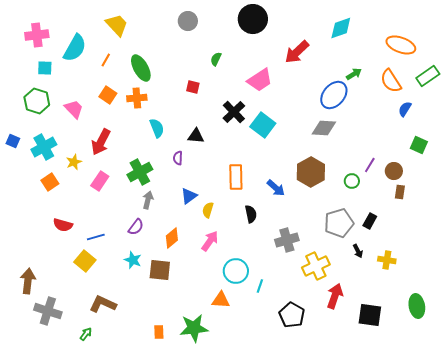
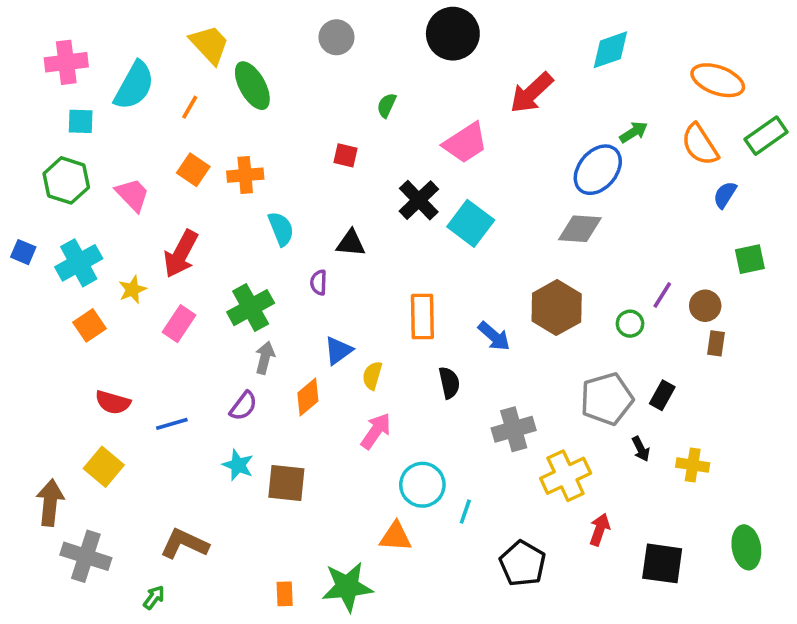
green ellipse: (141, 68) -> (252, 86), moved
green square: (419, 145) -> (750, 259), turned -36
orange diamond: (172, 238) -> (308, 397), moved
yellow square: (85, 261) -> (104, 467), moved
red arrow: (335, 296) -> (600, 529), size x0.7

